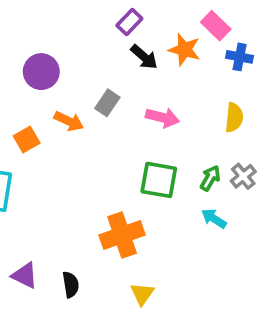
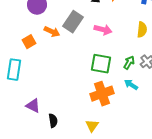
gray rectangle: (107, 103) -> (73, 22), size x1.5
orange cross: (122, 235) -> (102, 94), moved
purple triangle: (25, 275) -> (33, 106), moved

